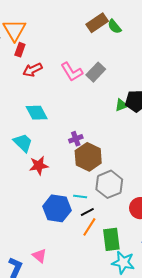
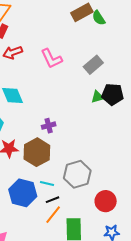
gray rectangle: (96, 72) -> (93, 65), moved
brown hexagon: (88, 157) -> (37, 152), moved

